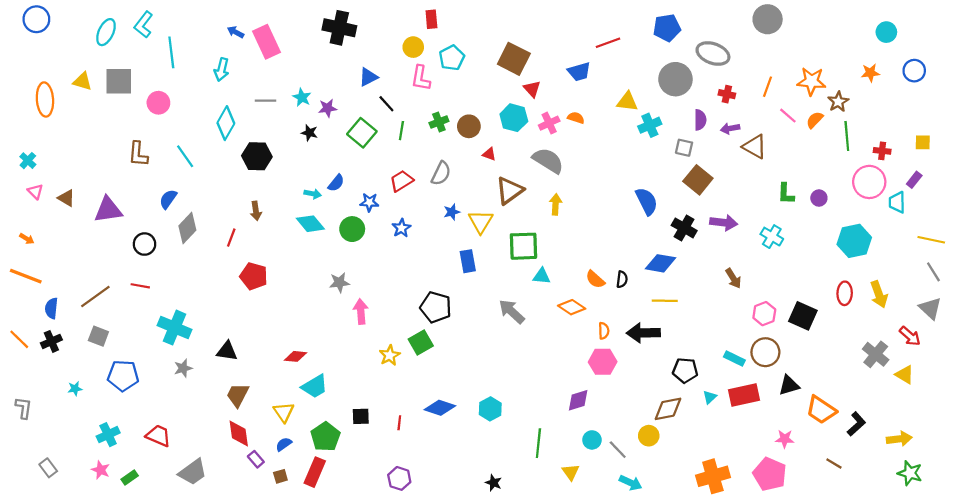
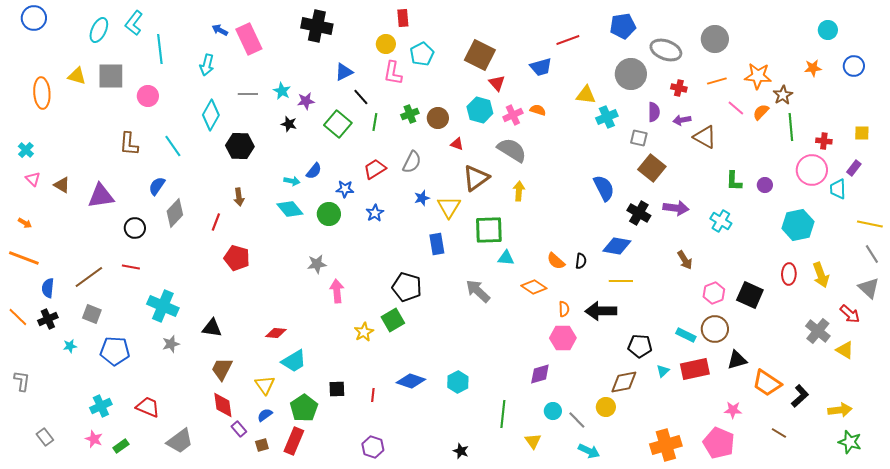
gray circle: (768, 19) -> (715, 39), moved
orange line: (768, 87) -> (717, 81), turned 54
cyan star: (75, 389) -> (70, 346), moved

